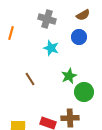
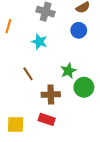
cyan star: (51, 48) -> (39, 42), moved
brown cross: (70, 118) -> (51, 94), moved

